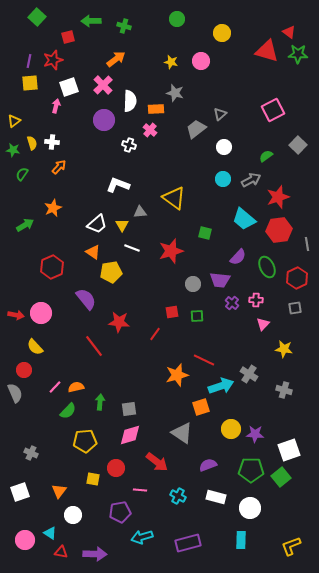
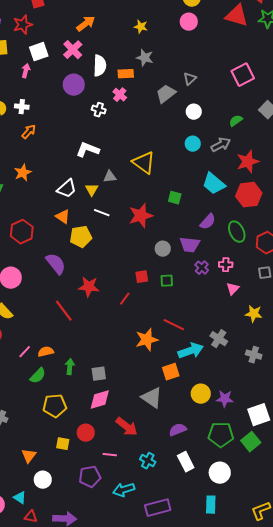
pink circle: (201, 61) -> (189, 22), moved
white rectangle: (216, 497) -> (186, 462), turned 48
cyan arrow: (142, 537) -> (124, 490), moved

